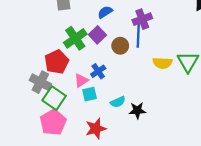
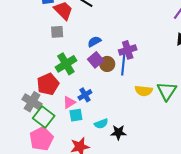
purple square: (97, 35) -> (96, 60), moved
brown circle: (120, 46) -> (107, 64), moved

